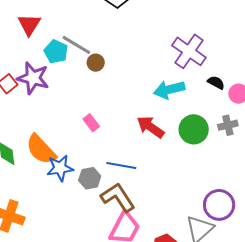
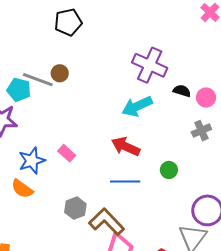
brown circle: (96, 63) -> (60, 73), moved
green circle: (194, 129) -> (169, 170), moved, size x0.6
orange semicircle: (41, 149) -> (22, 189), size x0.7
blue line: (121, 166) -> (125, 181), moved
blue star: (60, 168) -> (32, 161), moved

